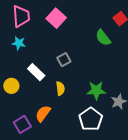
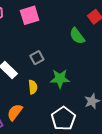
pink square: (56, 18) -> (30, 15), turned 30
green star: (96, 90) -> (60, 79), moved

